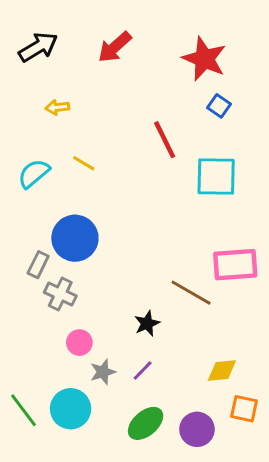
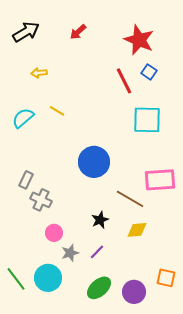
red arrow: (115, 47) -> (78, 32), size x0.7
red line: (165, 140) -> (124, 81), moved
blue circle: (75, 238) -> (94, 162), moved
yellow diamond: (222, 370) -> (137, 230), moved

